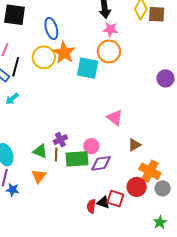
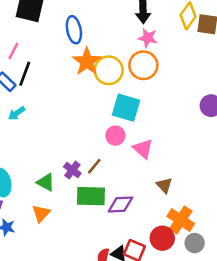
yellow circle: (44, 57) -> (109, 70), moved
cyan square: (88, 68) -> (126, 108), moved
purple cross: (60, 140) -> (72, 170), turned -32
brown triangle: (134, 145) -> (164, 185), turned -48
pink circle: (91, 146) -> (115, 136), moved
brown line: (56, 155) -> (94, 166), moved, turned 32

